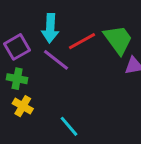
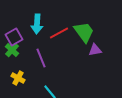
purple line: (56, 60) -> (41, 58), moved, turned 30
green cross: (17, 79) -> (12, 50), moved, turned 32

